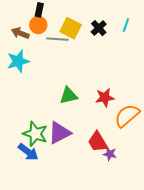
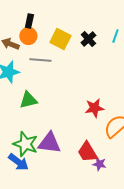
gray line: (57, 39) -> (40, 60), moved
green triangle: (69, 96) -> (28, 100), moved
purple triangle: (59, 133) -> (49, 143), turned 35

